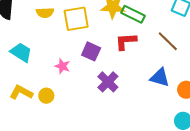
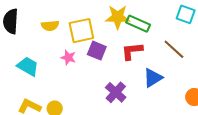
purple square: (91, 51) -> (97, 51), moved
pink star: (62, 66) -> (68, 57), moved
blue triangle: (160, 77) -> (153, 78), moved, turned -45

